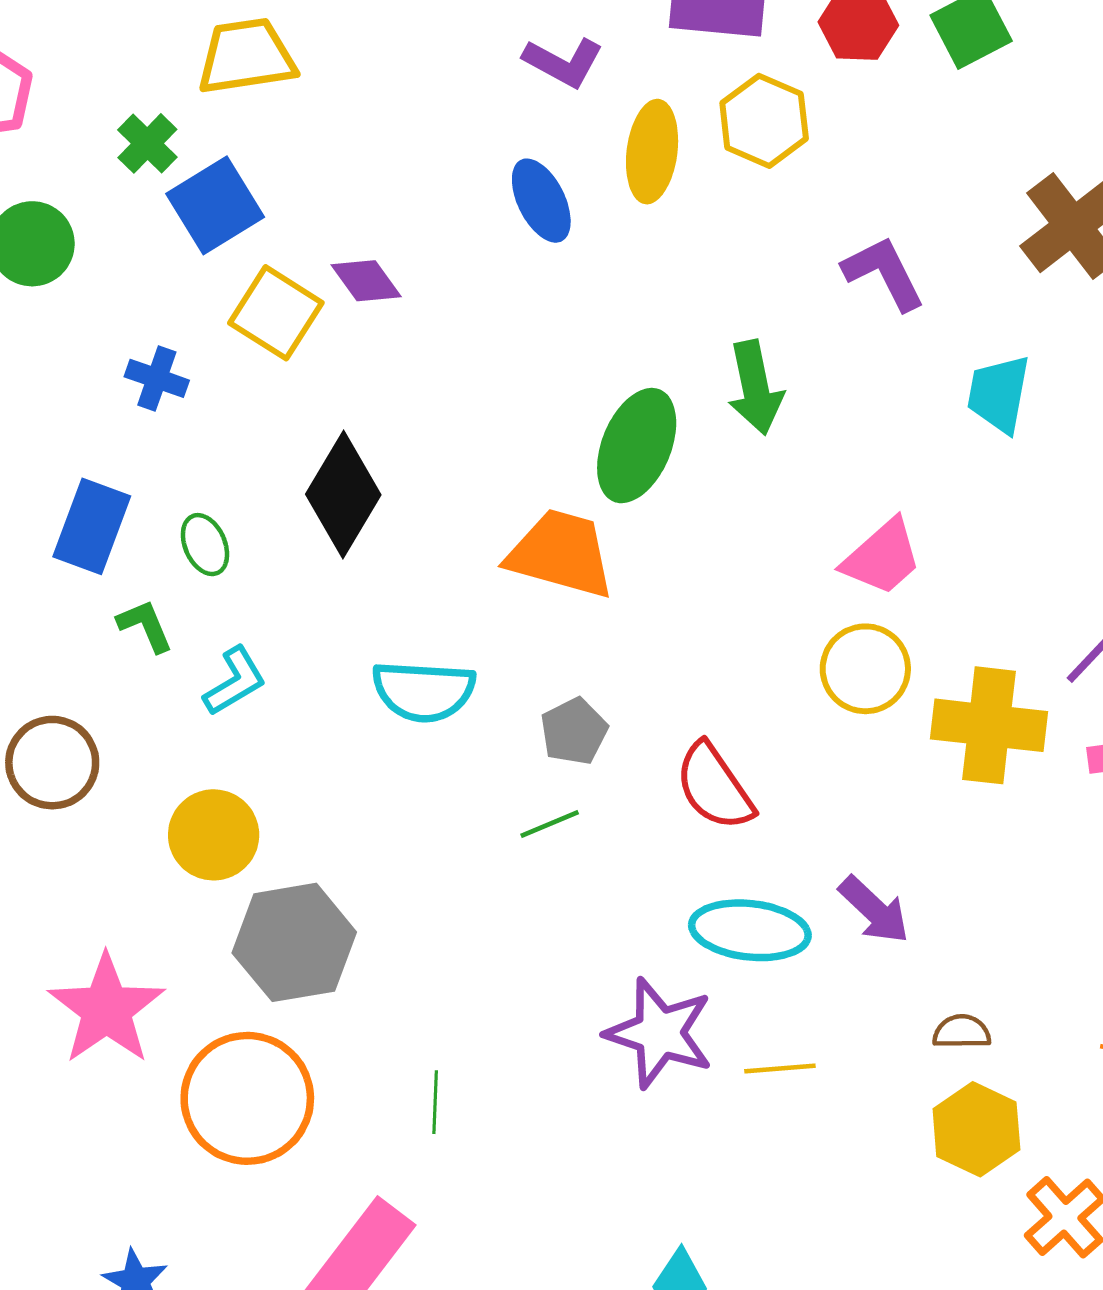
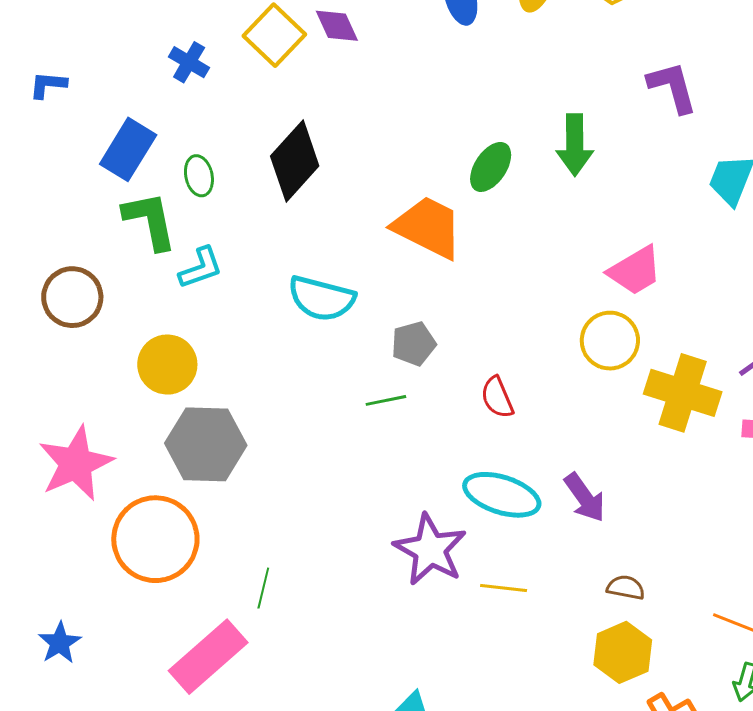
green ellipse: (637, 446) -> (491, 167), size x0.7
green L-shape: (145, 626) -> (150, 221), size x1.6
red semicircle: (714, 787) -> (497, 397), size x0.7
green line: (435, 1102) -> (263, 588), moved

